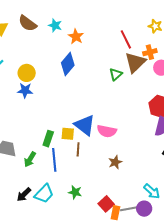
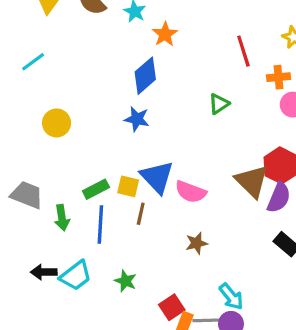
brown triangle: (135, 62) -> (252, 181), moved, turned -40
yellow circle: (27, 73) -> (57, 123), moved
blue star: (25, 90) -> (137, 119), moved
green rectangle: (48, 139) -> (96, 189), turned 35
green arrow: (30, 159) -> (62, 218), turned -49
cyan arrow: (152, 191) -> (231, 297), moved
black arrow: (24, 195) -> (44, 272), turned 35

